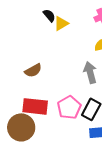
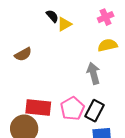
brown semicircle: (33, 70) -> (23, 54), moved

